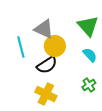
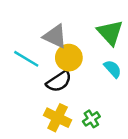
cyan line: (21, 47) -> (26, 59), turned -45
green cross: (89, 85) -> (91, 119), moved

